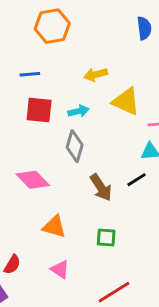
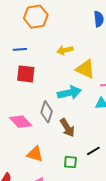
cyan arrow: (78, 111) -> (69, 93), moved, size x1.6
gray diamond: (75, 146) -> (47, 112), moved
black line: (137, 180) -> (93, 151), moved

